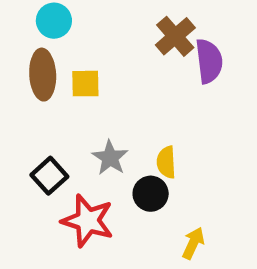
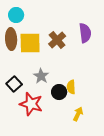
brown cross: (175, 36) -> (57, 40), moved
yellow square: (85, 84) -> (30, 43), size x1.6
yellow semicircle: (166, 162) -> (71, 87), moved

